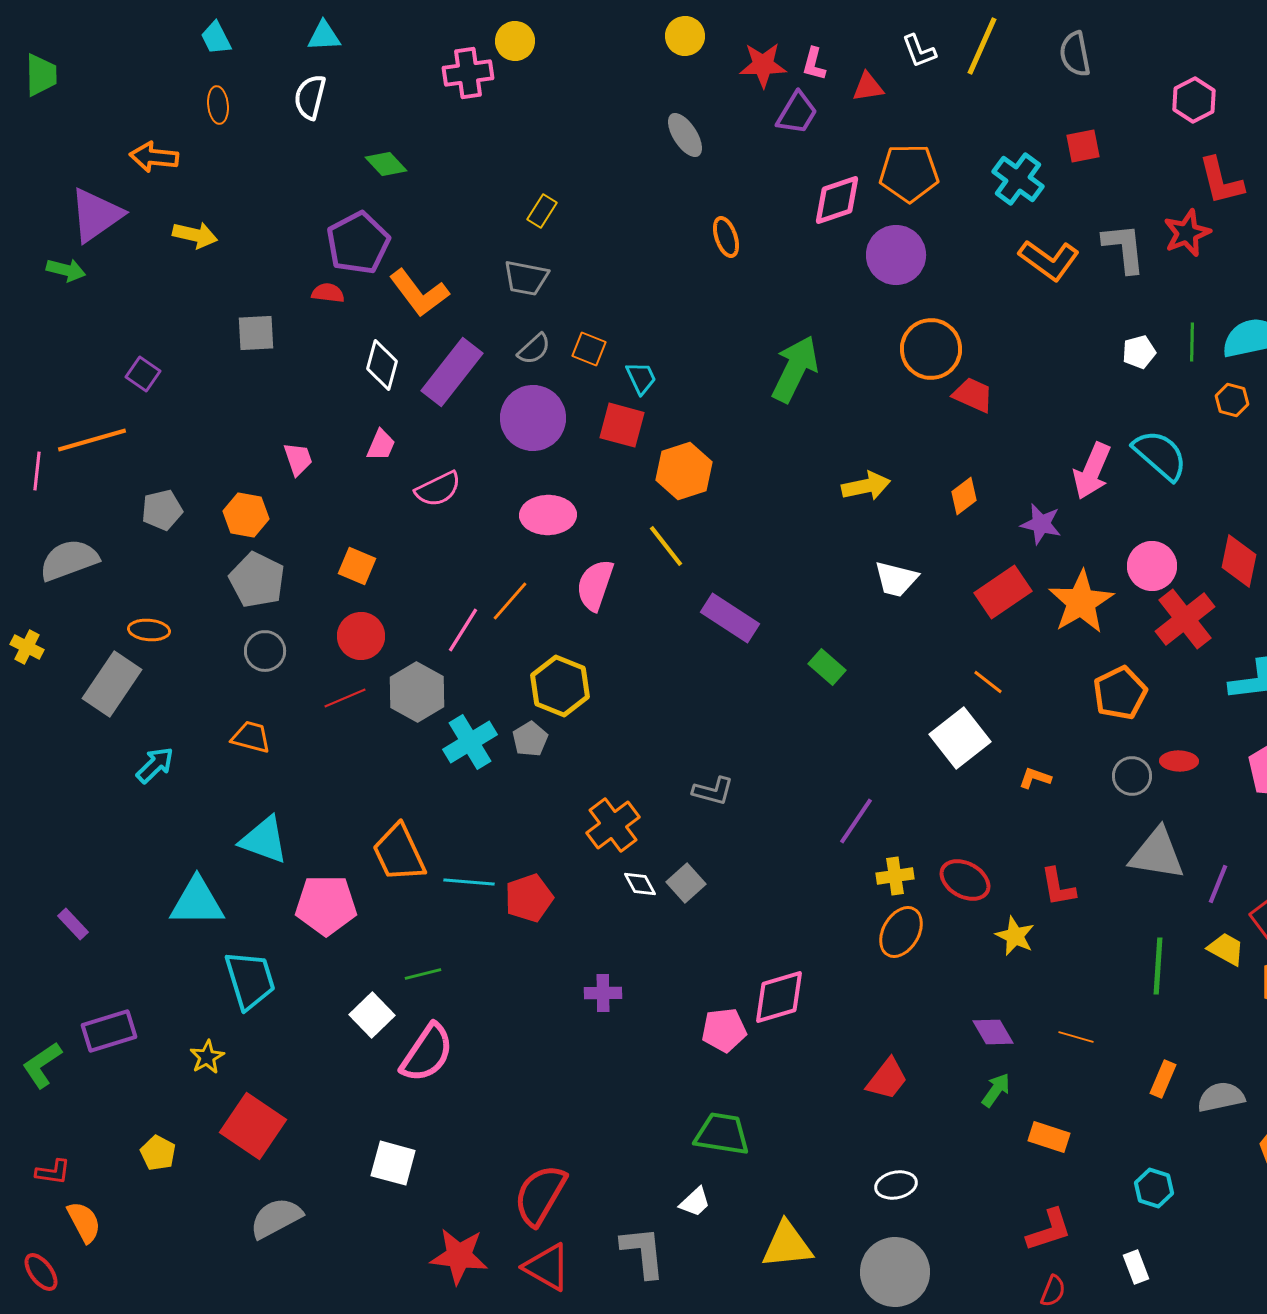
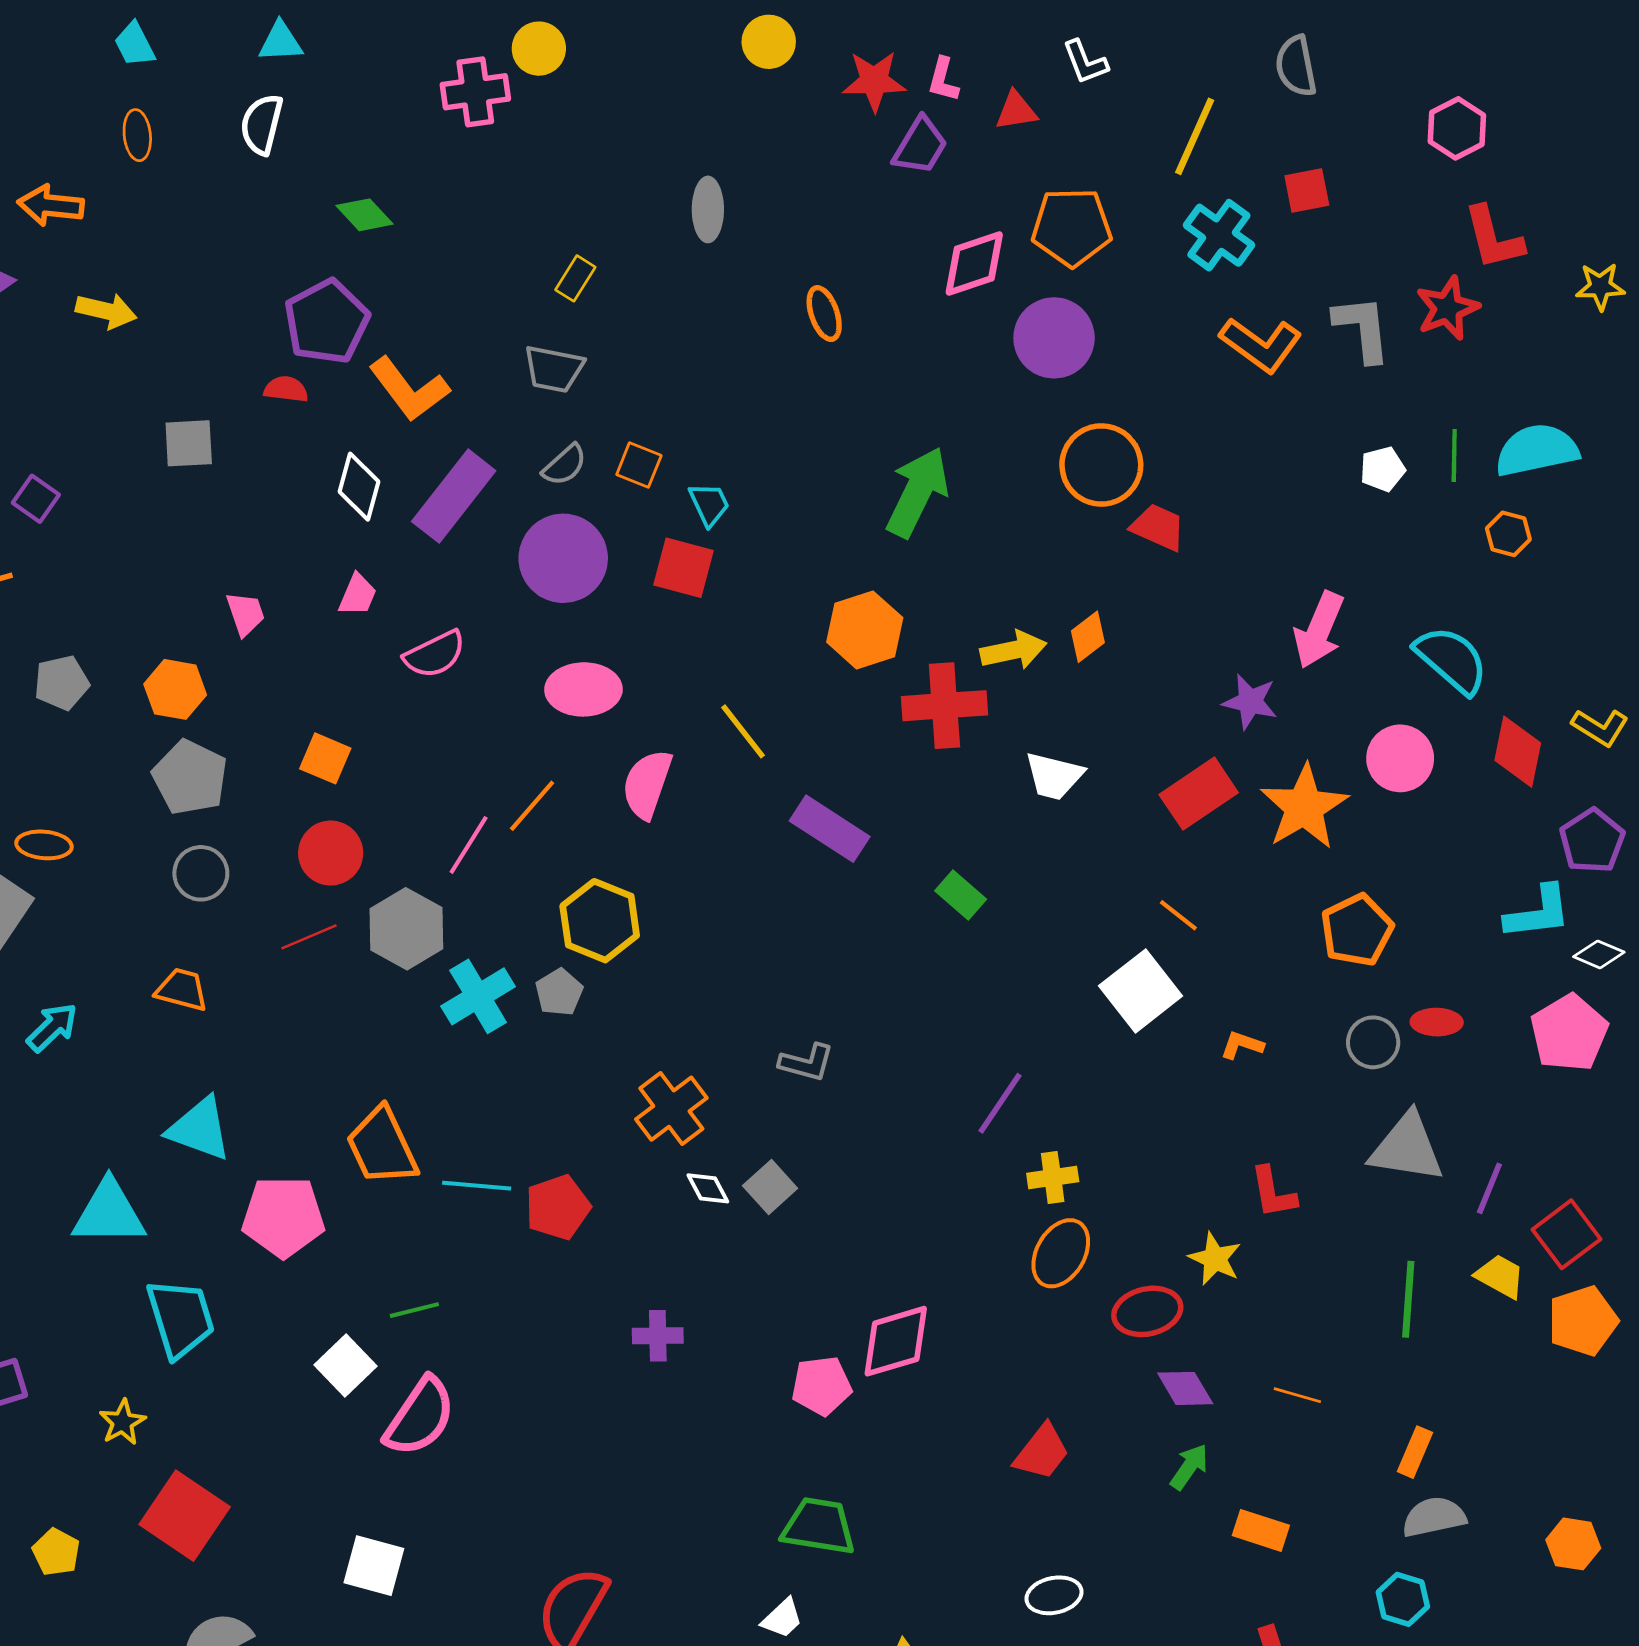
yellow line: (982, 46) -> (1195, 136), moved
gray ellipse: (685, 135) -> (708, 209), moved, turned 33
cyan semicircle: (1160, 455) -> (1452, 660), moved
orange hexagon: (684, 471) -> (865, 630), moved
orange diamond: (964, 496) -> (1088, 637), moved
red cross: (1185, 619) -> (944, 706), moved, turned 34
red ellipse: (965, 880) -> (1147, 1311), moved, turned -42
gray semicircle: (1221, 1097) -> (1434, 1517), moved

